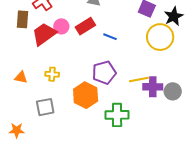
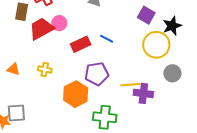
red rectangle: (85, 26) -> (81, 44), moved
gray circle: (173, 91) -> (172, 73), moved
gray square: (45, 107) -> (16, 113), moved

